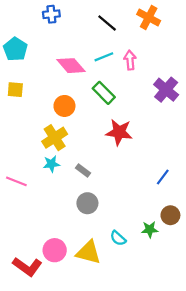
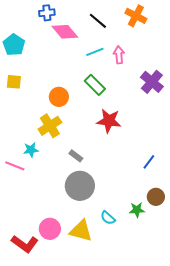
pink diamond: (71, 66) -> (65, 32), moved
cyan star: (51, 164) -> (31, 150), moved
gray circle: (87, 203) -> (80, 186), size x1.5

